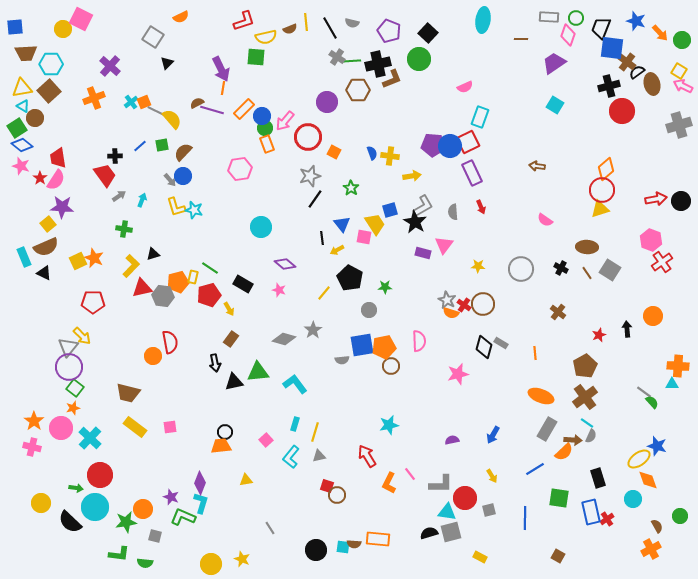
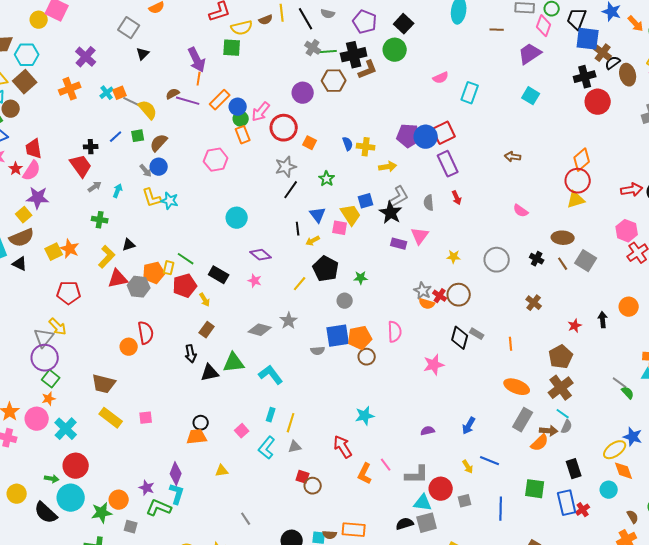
cyan rectangle: (480, 117) -> (470, 93), moved
blue line: (535, 469) -> (490, 461), moved, turned 54

